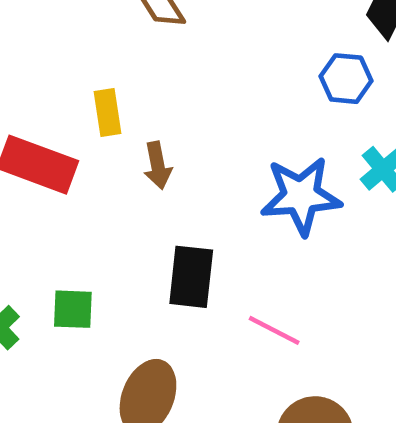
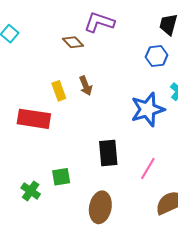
brown arrow: (158, 165) -> (86, 86), moved
pink line: (274, 330) -> (148, 168), turned -75

